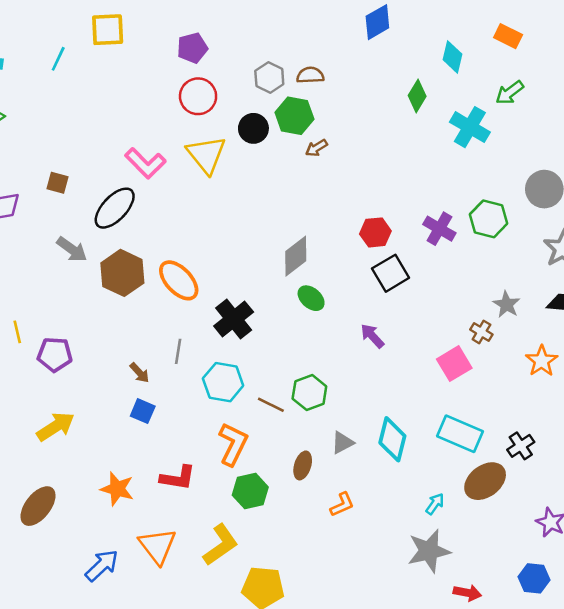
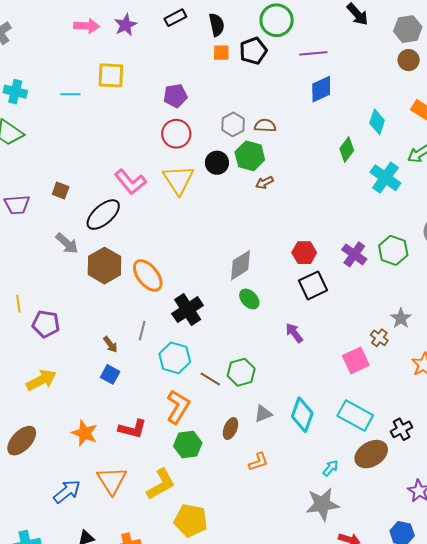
cyan line: (58, 59) -> (70, 94), turned 60

